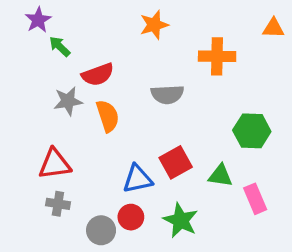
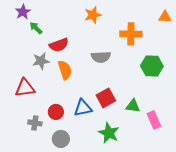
green hexagon: (252, 131) -> (152, 66), moved
red triangle: (55, 164) -> (25, 88), moved
red circle: (131, 217) -> (56, 112), moved

